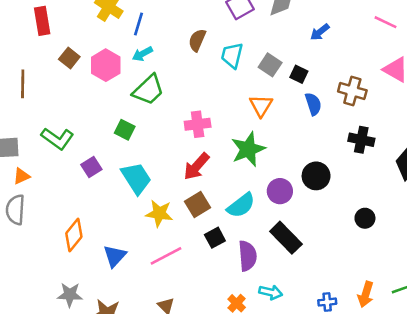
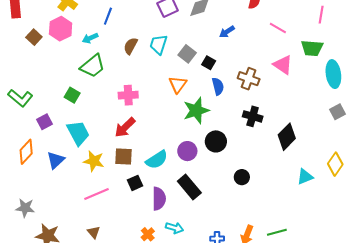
blue line: (139, 24) -> (108, 16), moved
brown semicircle: (197, 40) -> (131, 46), moved
pink hexagon: (106, 65) -> (61, 29), moved
green star: (248, 149) -> (196, 110), moved
brown square: (197, 204) -> (124, 156), turned 30
black circle: (365, 218) -> (242, 177), moved
orange diamond: (74, 235) -> (26, 152), moved
blue triangle: (115, 256) -> (56, 160), moved
gray star: (70, 295) -> (25, 208), moved

